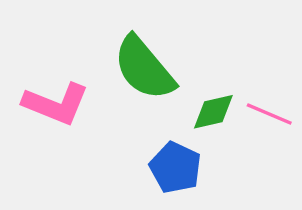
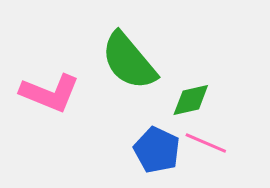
pink line: (269, 114) -> (206, 143), moved

